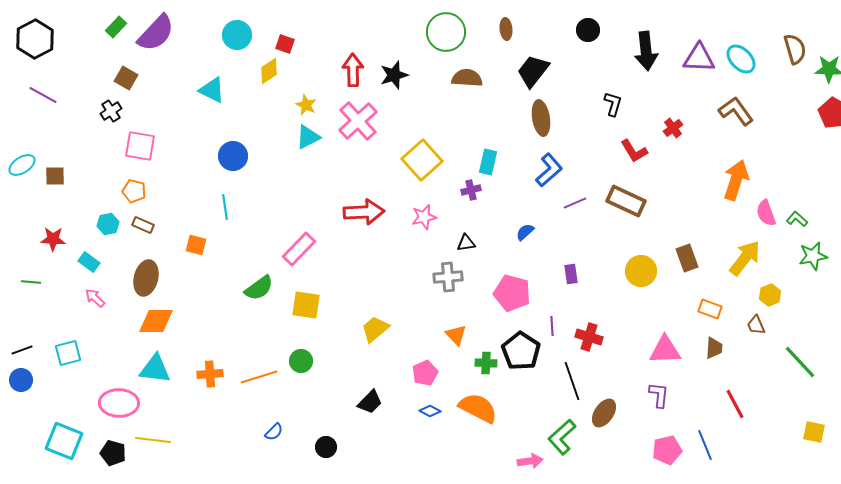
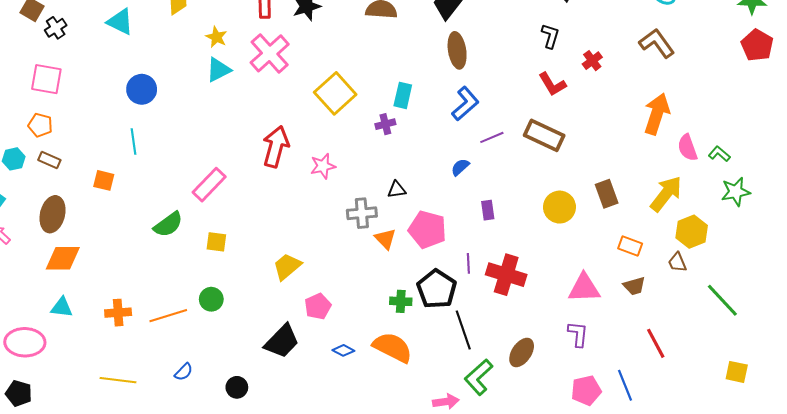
black L-shape: (613, 104) -> (550, 36), moved
black cross: (111, 111) -> (56, 28), moved
red arrow: (364, 212) -> (276, 147), turned -72
pink star: (424, 217) -> (323, 166), moved
blue semicircle: (525, 232) -> (460, 167), moved
black triangle: (466, 243) -> (397, 190), moved
yellow hexagon: (770, 295) -> (692, 232), size x1.4
yellow square: (306, 305) -> (216, 242), size x0.7
orange triangle: (456, 335) -> (385, 239), moved
red cross: (589, 337) -> (506, 275), size x1.4
brown trapezoid: (714, 348) -> (634, 286), turned 70
cyan triangle: (155, 369) -> (62, 307), size x0.7
pink pentagon: (425, 373) -> (318, 306), moved
black line: (572, 381) -> (463, 330), moved
black trapezoid: (370, 402) -> (282, 341), size x1.4
yellow line: (153, 440) -> (118, 380), moved

